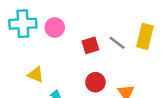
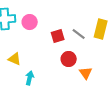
red circle: (95, 82) -> (69, 59), moved

